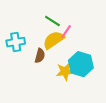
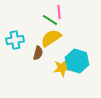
pink line: (66, 32) -> (59, 12), moved, turned -40

